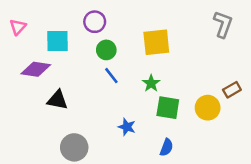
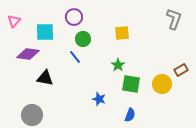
yellow square: (156, 42) -> (122, 33), size x0.7
blue line: (111, 76) -> (75, 57), moved
gray circle: (74, 147) -> (32, 115), moved

